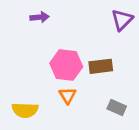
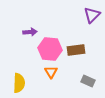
purple arrow: (40, 17) -> (30, 32), moved
yellow semicircle: (25, 110) -> (19, 83), turned -90

